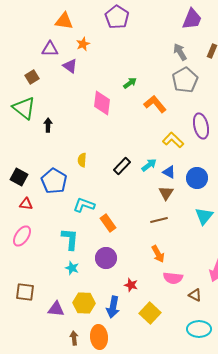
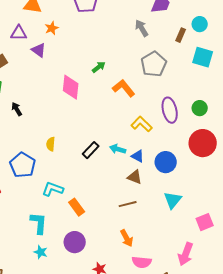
gray arrow: (180, 52) -> (142, 28), moved
black arrow: (48, 125) -> (17, 109), turned -32
cyan arrow: (149, 165) -> (118, 149), turned -126
brown triangle: (166, 193) -> (135, 177), turned -42

